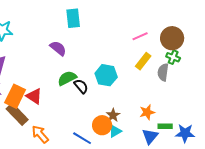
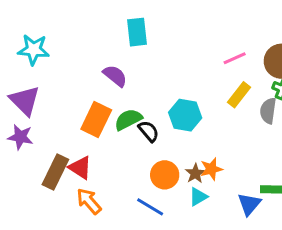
orange rectangle: (15, 96) -> (96, 119), moved
red triangle: (34, 96) -> (80, 168), moved
orange star: (147, 112) -> (211, 169), moved
brown rectangle: (17, 114) -> (55, 172), turned 70
orange circle: (102, 125) -> (165, 175), moved

